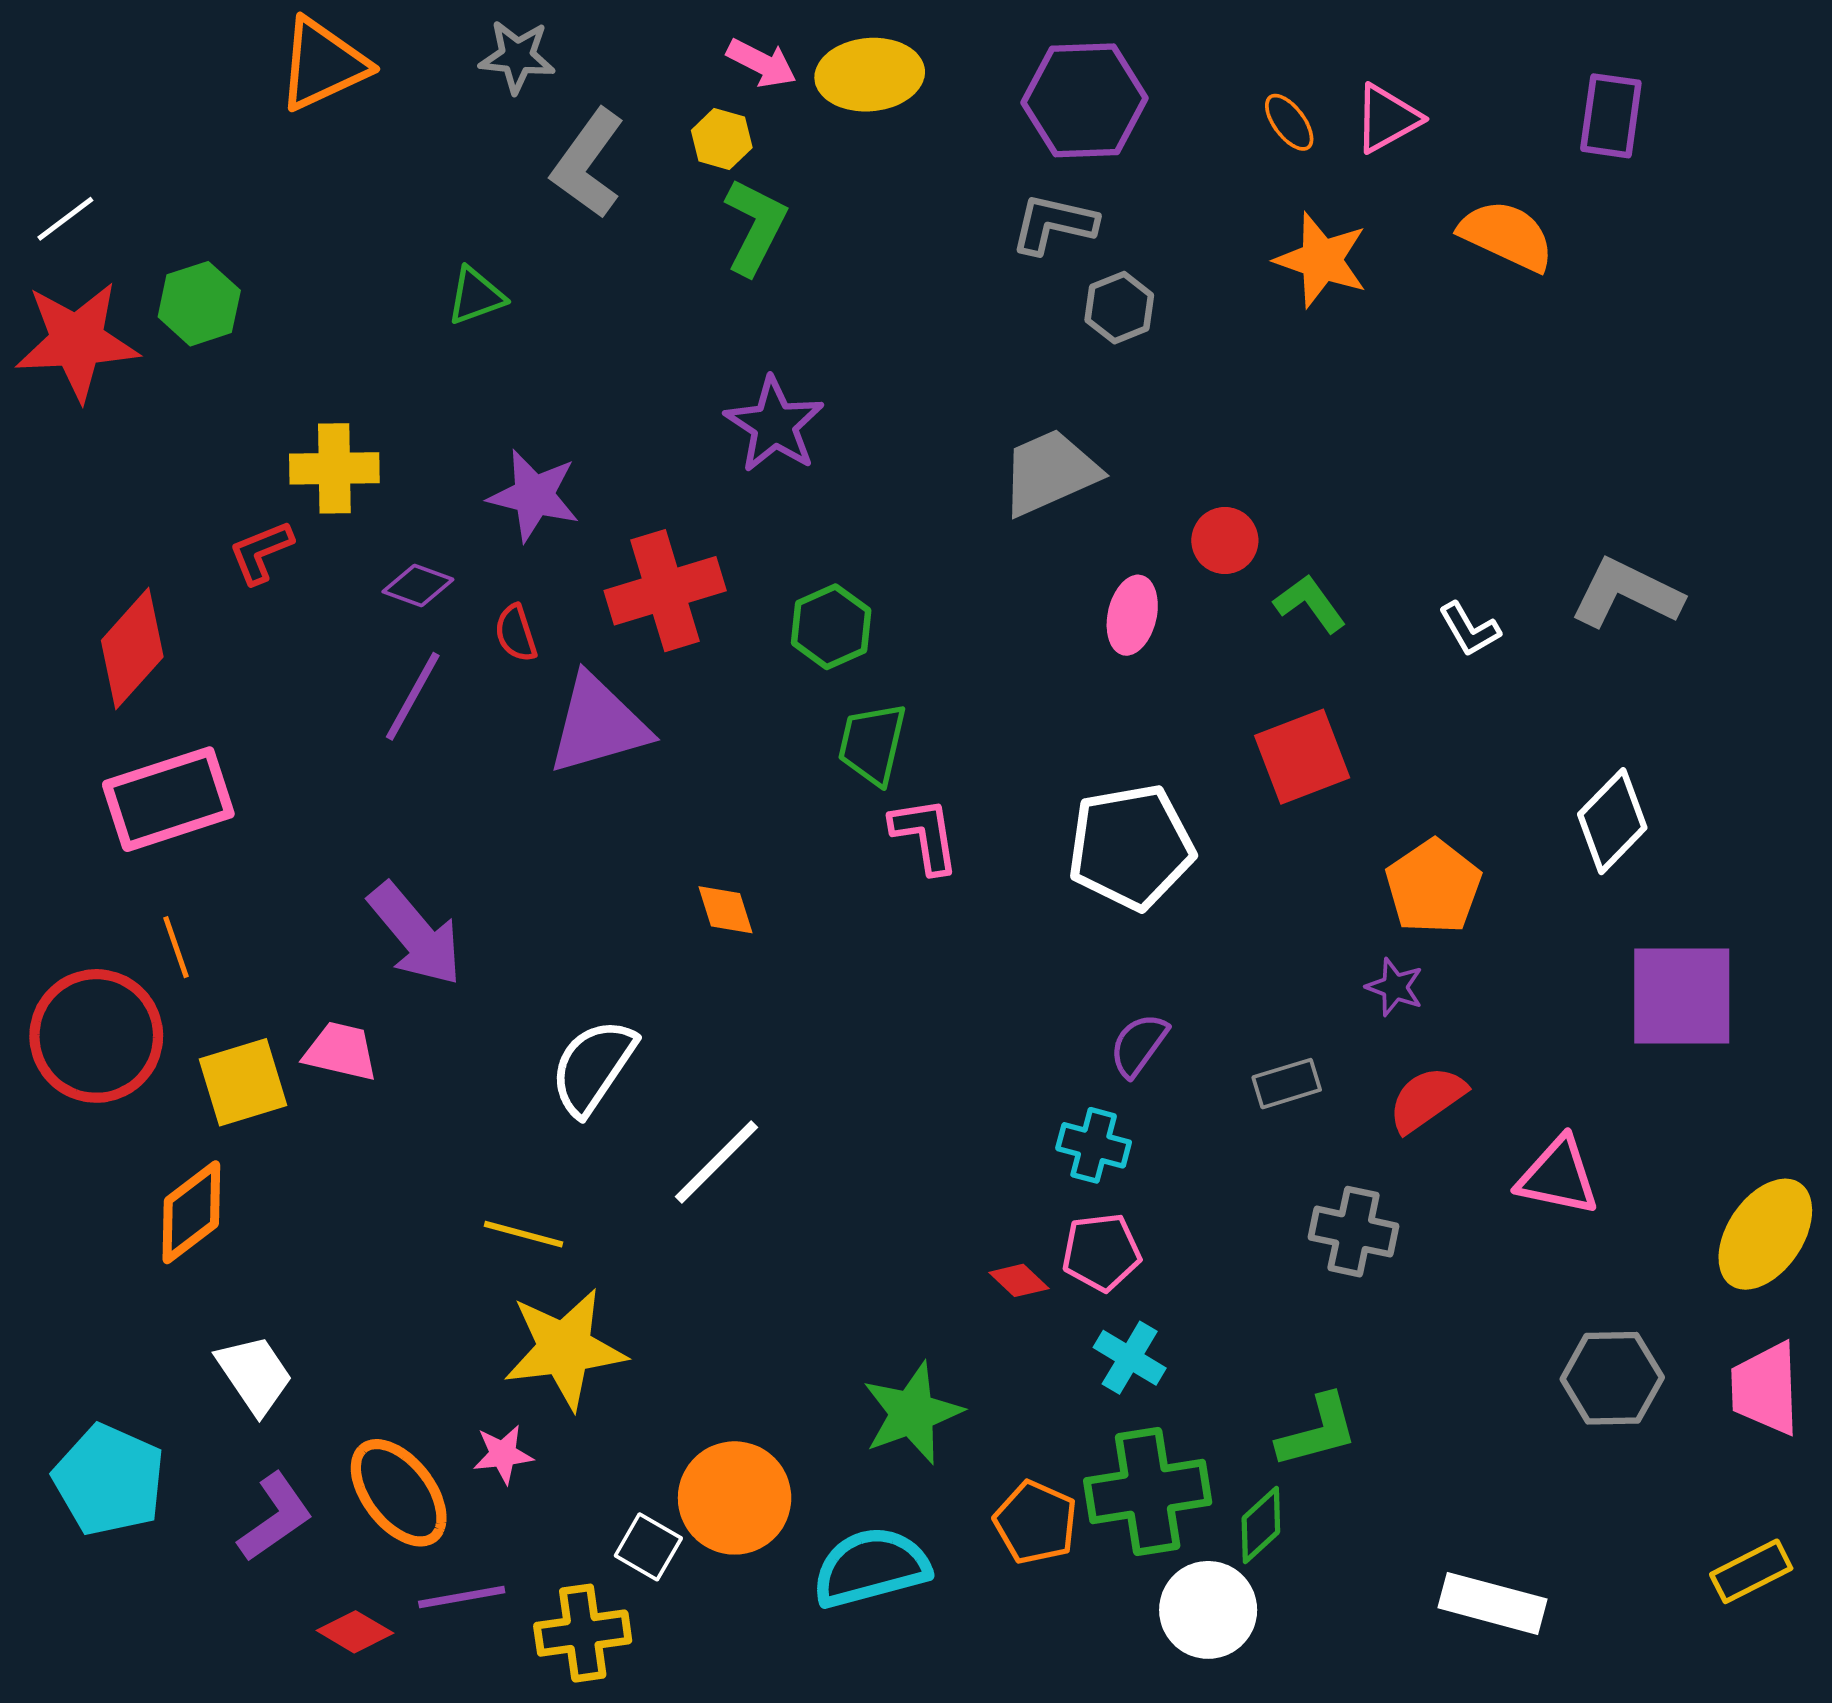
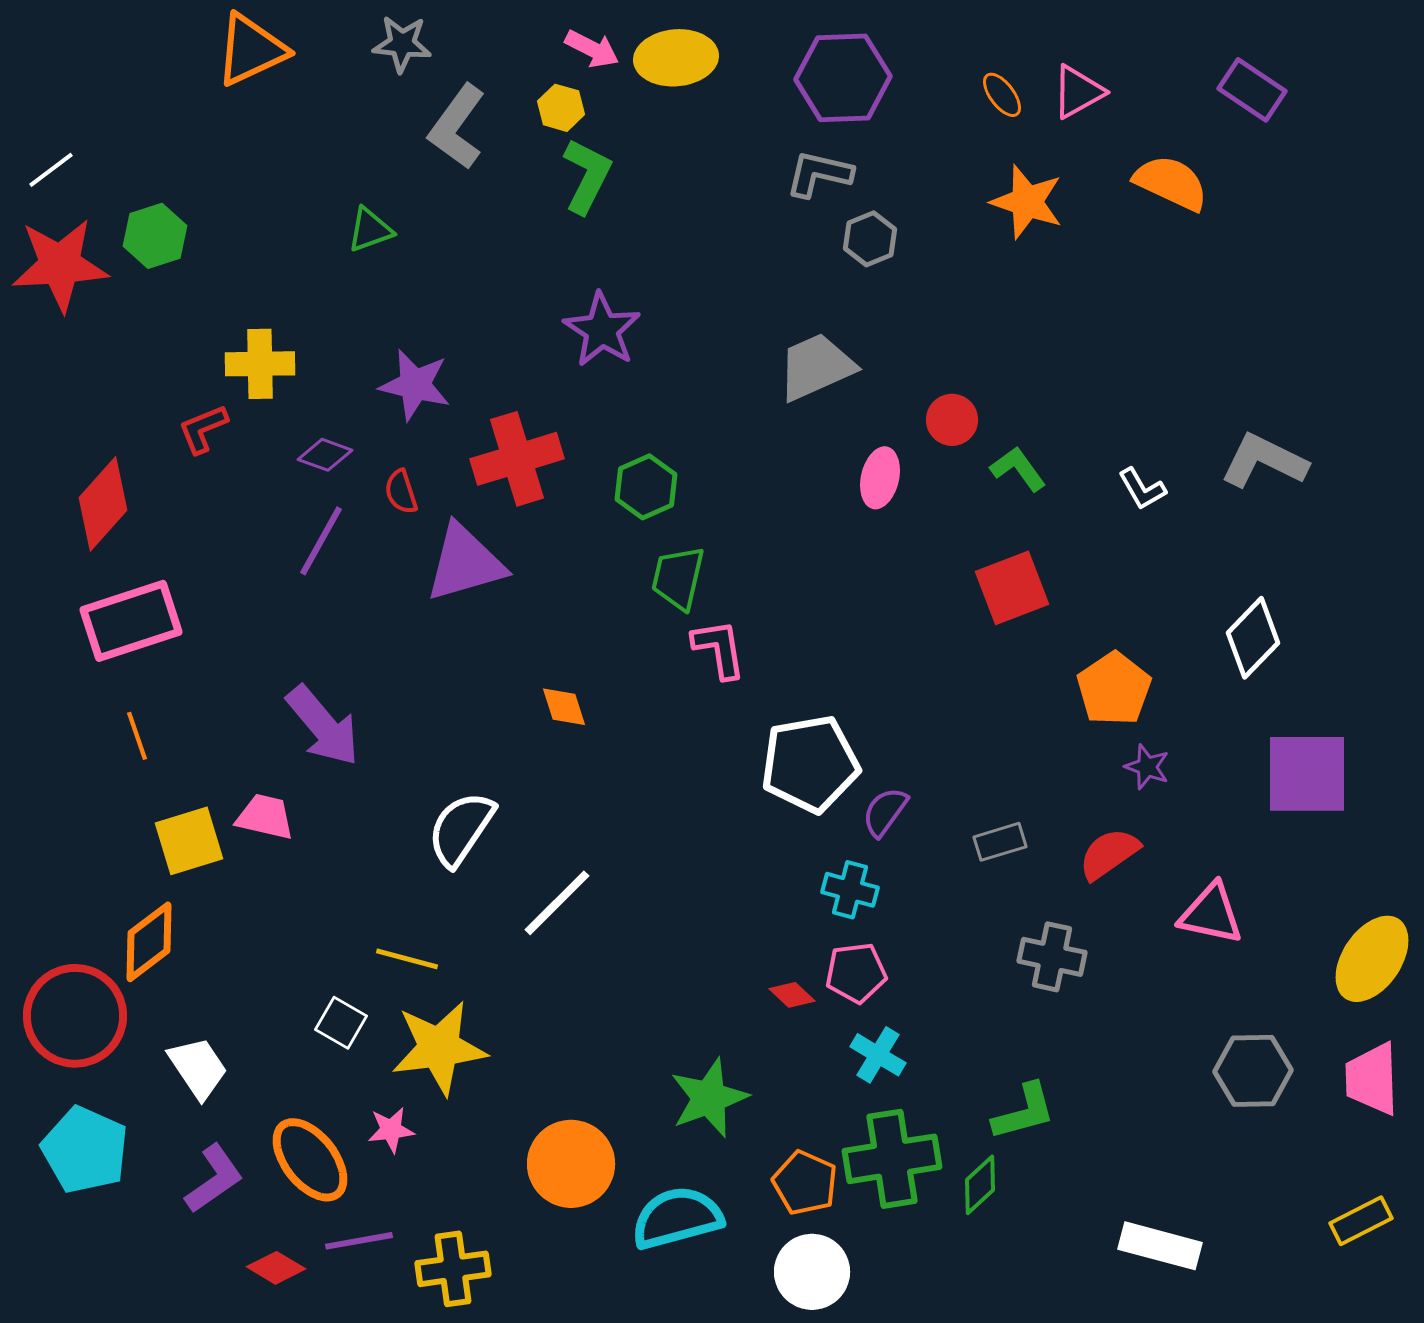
purple rectangle: (1611, 116) -> (1252, 90), turned -64
white pentagon: (1131, 847) -> (810, 764), moved
purple star: (1395, 987) -> (1147, 767), moved
red circle: (96, 1036) -> (75, 1016), moved
white square: (648, 1547) -> (341, 1023), moved
white circle: (1208, 1610) -> (812, 1272), moved

